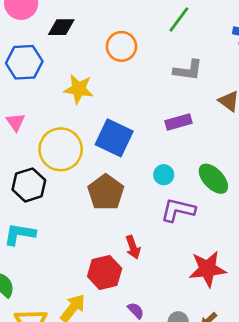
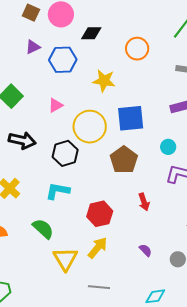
pink triangle: (15, 122) -> (56, 105), turned 35
blue square: (114, 138) -> (131, 118), turned -32
red hexagon: (105, 272) -> (100, 214), moved

